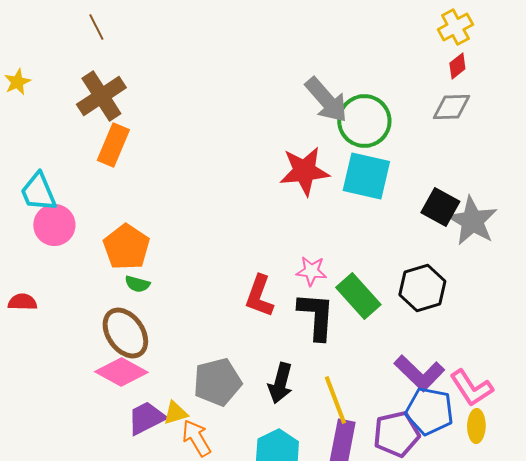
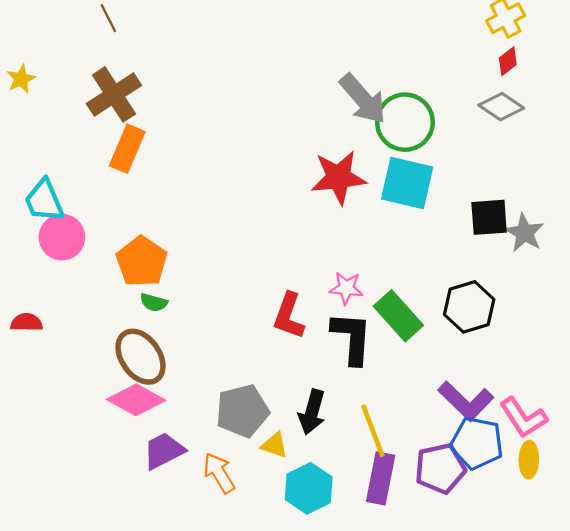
gray diamond: (451, 107) -> (501, 107), turned 36
black square: (440, 207) -> (489, 217), turned -33
gray star: (472, 221) -> (524, 233), size x0.7
yellow triangle: (175, 413) -> (274, 445), moved, turned 36

